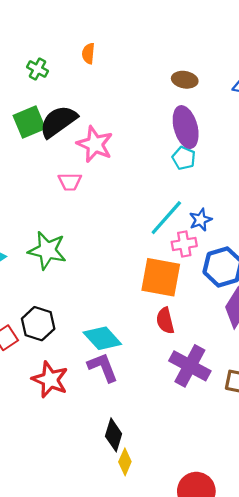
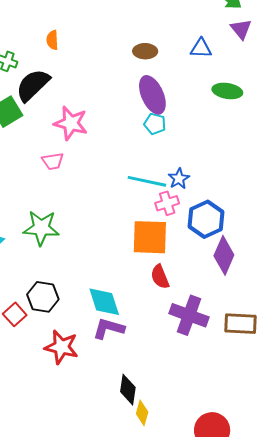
black semicircle: (58, 121) -> (33, 85), moved
cyan line: (166, 218) -> (147, 181), turned 69
cyan diamond: (102, 338) -> (104, 302), turned 33
purple L-shape: (103, 367) -> (109, 328), turned -44

